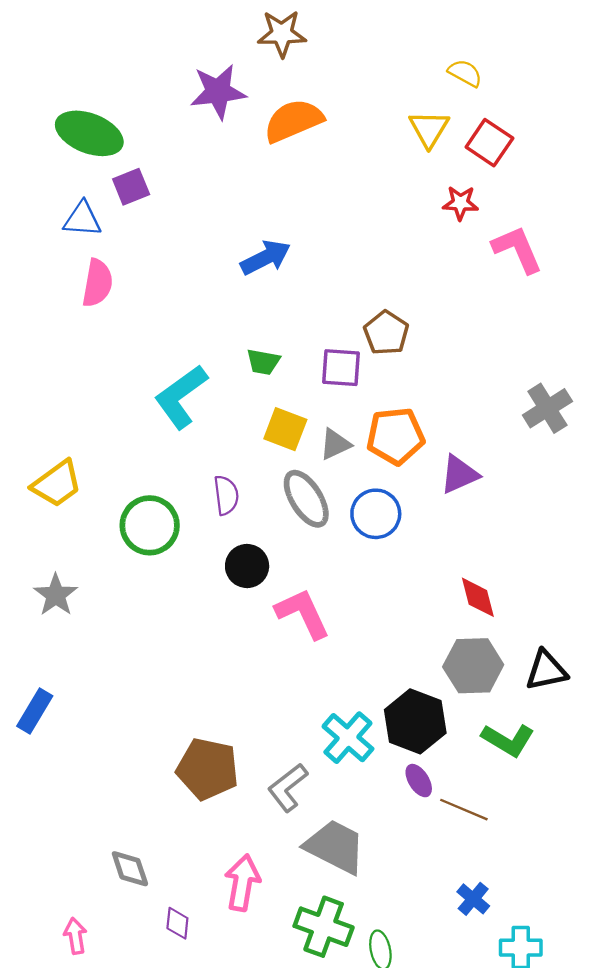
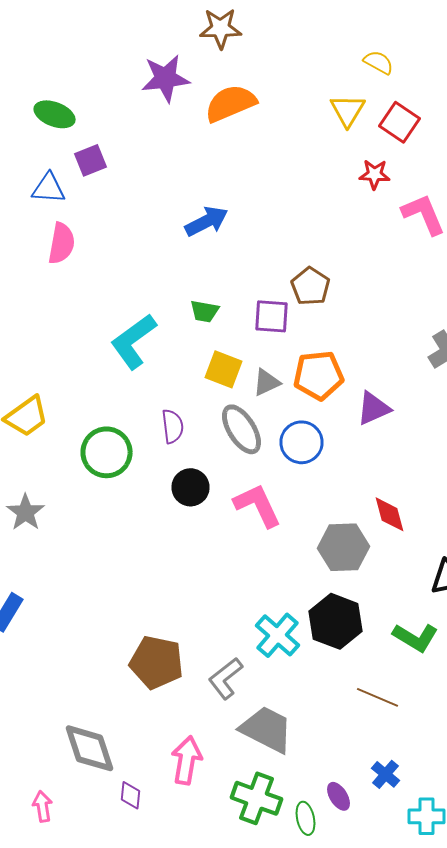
green ellipse: (89, 133) -> (54, 114), size x0.7
pink L-shape: (303, 614) -> (258, 505), moved
gray hexagon: (473, 666) -> (344, 547), moved
purple ellipse: (419, 781) -> (338, 796), moved
gray diamond: (130, 869) -> (90, 748), size x1.5

